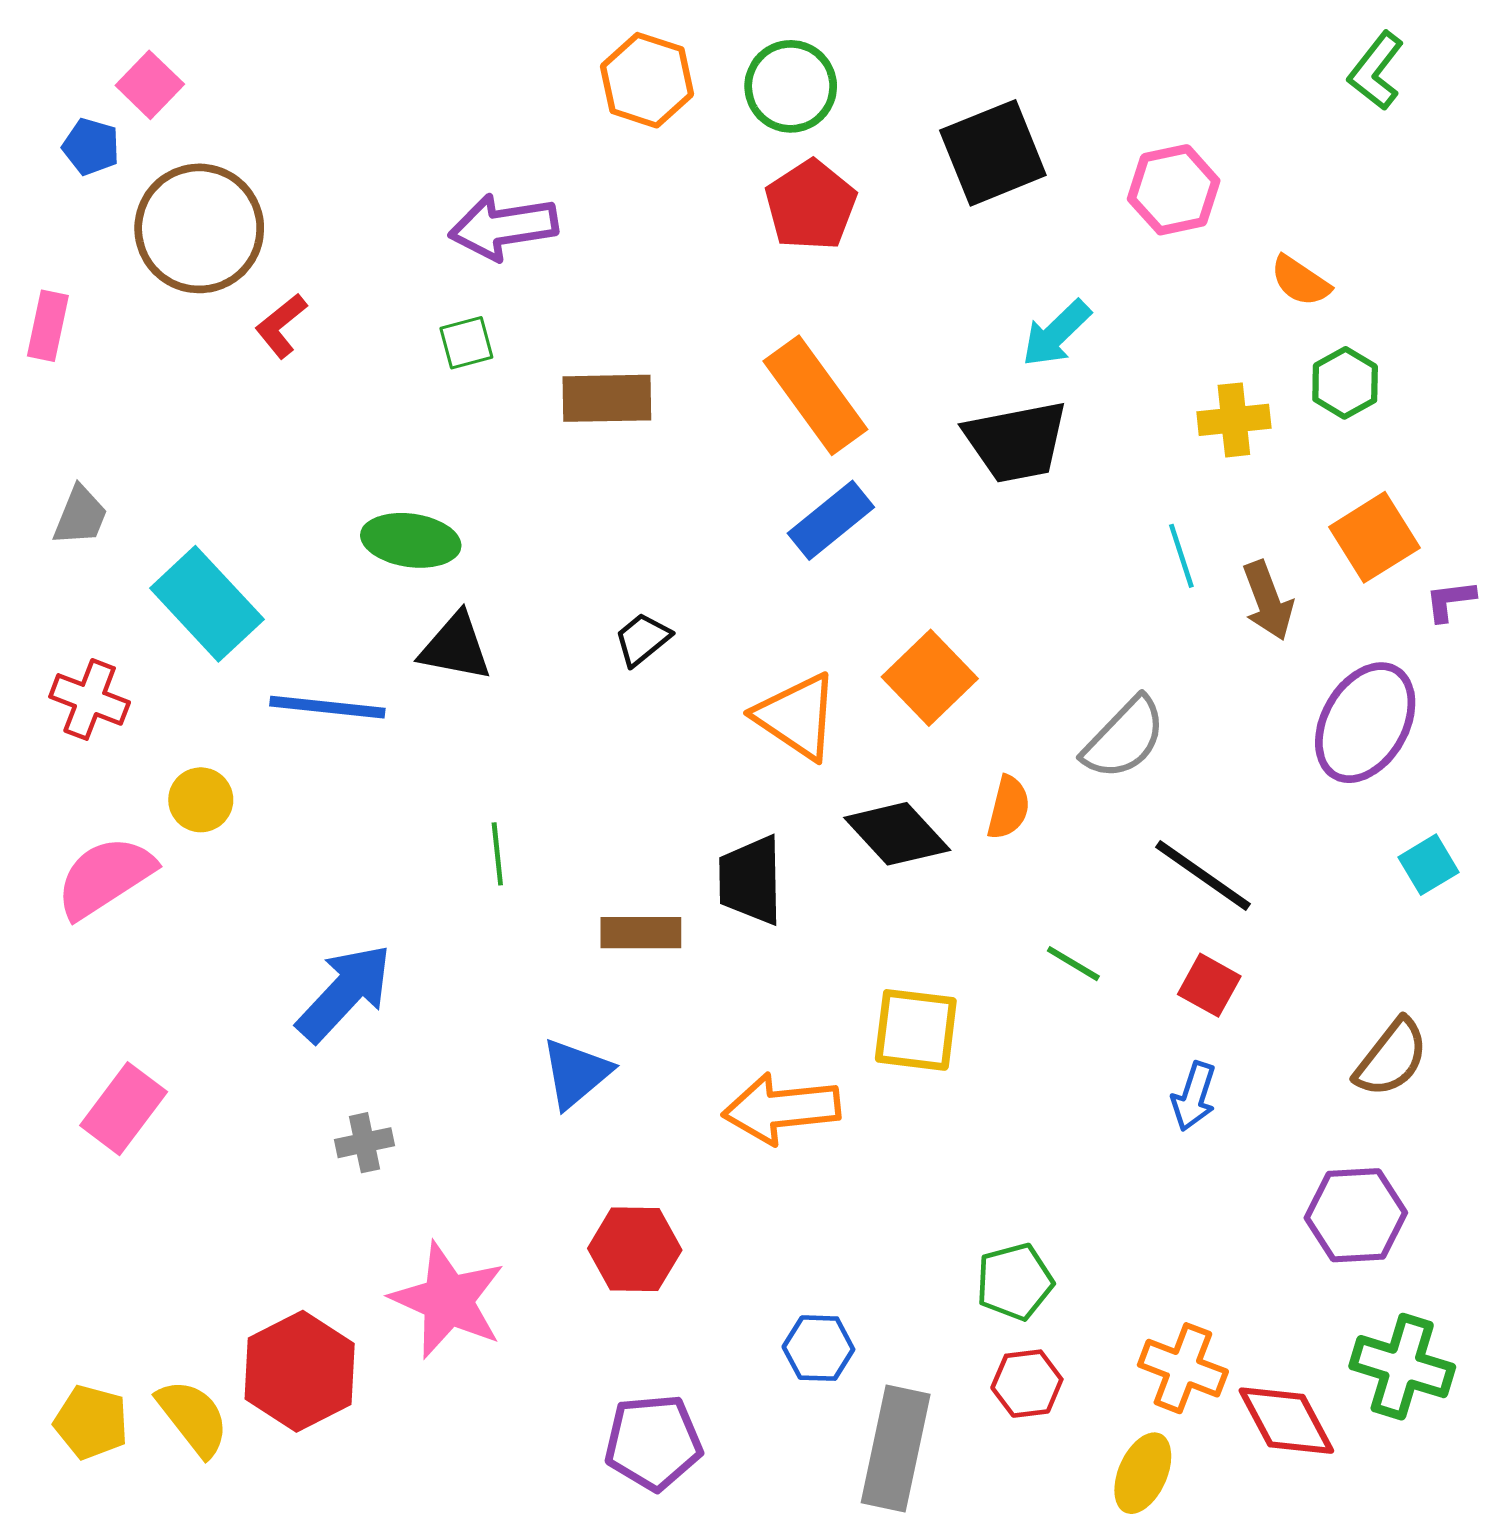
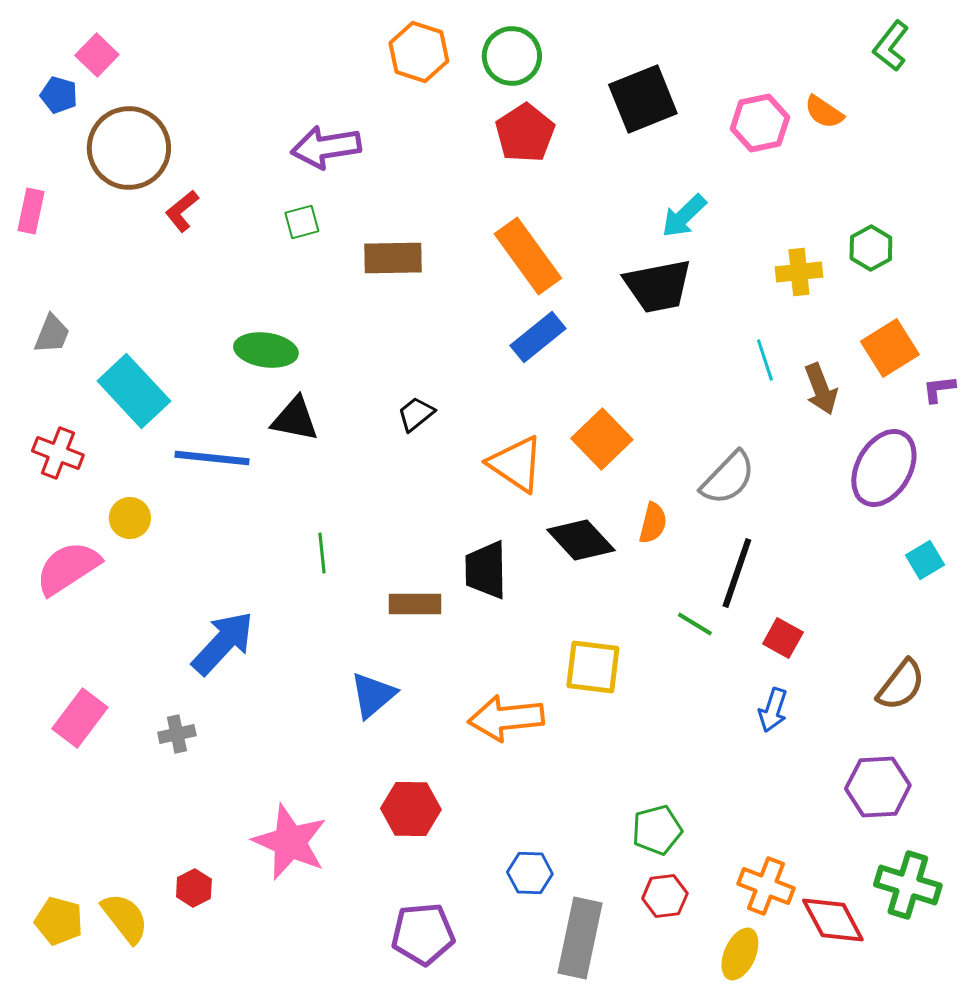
orange semicircle: (1300, 281) -> (824, 112), moved
black line: (1203, 876) -> (737, 573), moved, turned 74
gray cross: (364, 1143) -> (177, 734), moved
red hexagon: (300, 1371) -> (194, 888), size x0.5

